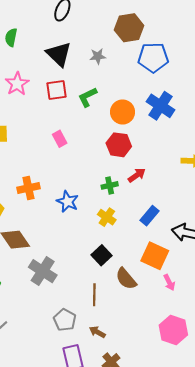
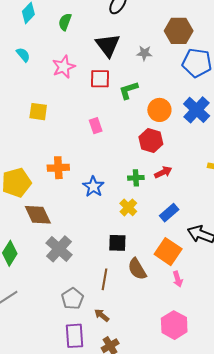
black square: (102, 255) -> (117, 243), turned 36

